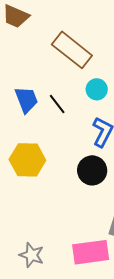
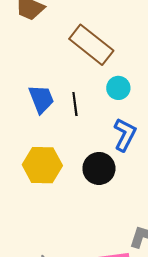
black line: (57, 104) -> (75, 104), turned 30
black circle: (92, 170) -> (99, 168), moved

